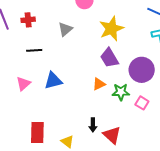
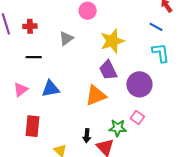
orange triangle: (99, 84) -> (96, 96), size x1.6
green star: (121, 92) -> (118, 128), moved
red rectangle: (37, 132) -> (33, 126), moved

